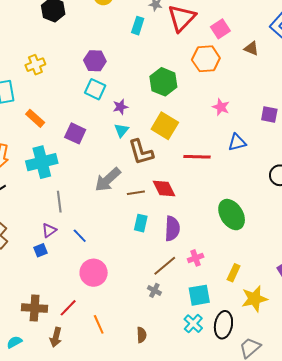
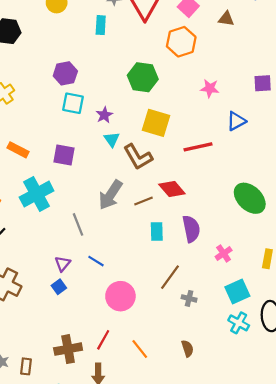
gray line: (59, 202) -> (78, 224), moved
brown line: (165, 266) -> (170, 277), moved

